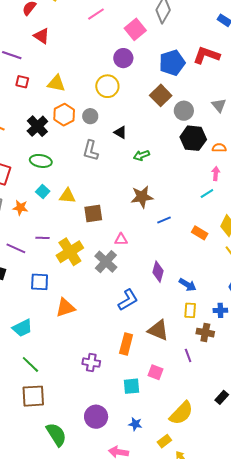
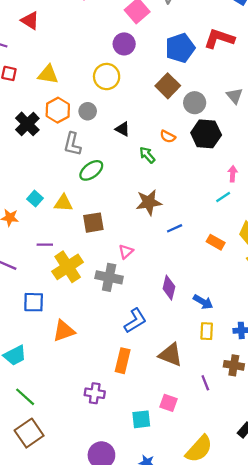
orange semicircle: (219, 148) -> (168, 137), moved, turned -152
gray L-shape: (91, 151) -> (72, 144), moved
green arrow: (141, 155) -> (147, 155), turned 70
green ellipse: (41, 161) -> (91, 170), moved, turned -45
purple line: (43, 238) -> (45, 245), moved
pink triangle: (121, 239) -> (126, 252), turned -40
gray cross: (106, 262) -> (109, 277), turned -30
brown cross: (205, 333) -> (234, 365), moved
orange rectangle: (126, 344) -> (123, 361), moved
brown square: (33, 396) -> (29, 433), turned -30

